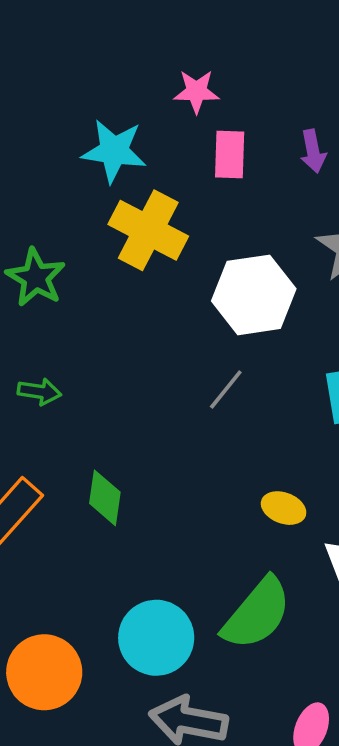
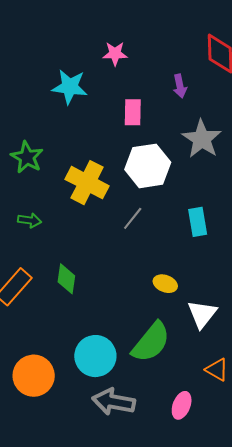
pink rectangle: (230, 155) -> (133, 112), moved
yellow cross: (148, 230) -> (87, 183), moved

